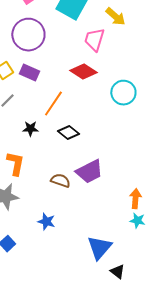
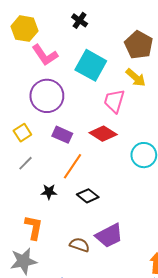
purple rectangle: (29, 73) -> (62, 135), moved

